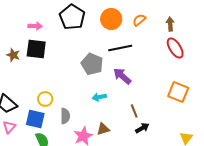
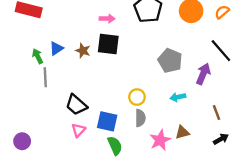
black line: (120, 48) -> (221, 51), moved, turned 60
purple arrow: (122, 76) -> (203, 74), turned 72
yellow circle: (45, 99) -> (137, 97), moved
black arrow: (142, 128) -> (221, 139), moved

